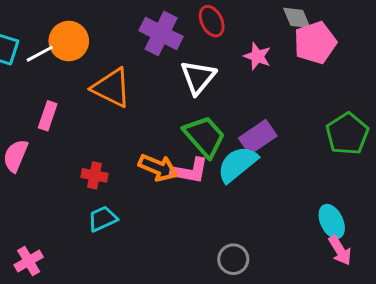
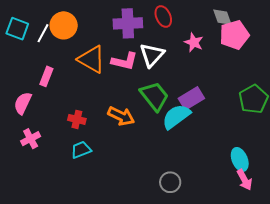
purple cross: (161, 34) -> (128, 23), turned -32
white line: (40, 54) -> (43, 33), turned -36
pink L-shape: (190, 171) -> (124, 61), moved
pink cross: (29, 261) -> (31, 139), moved

